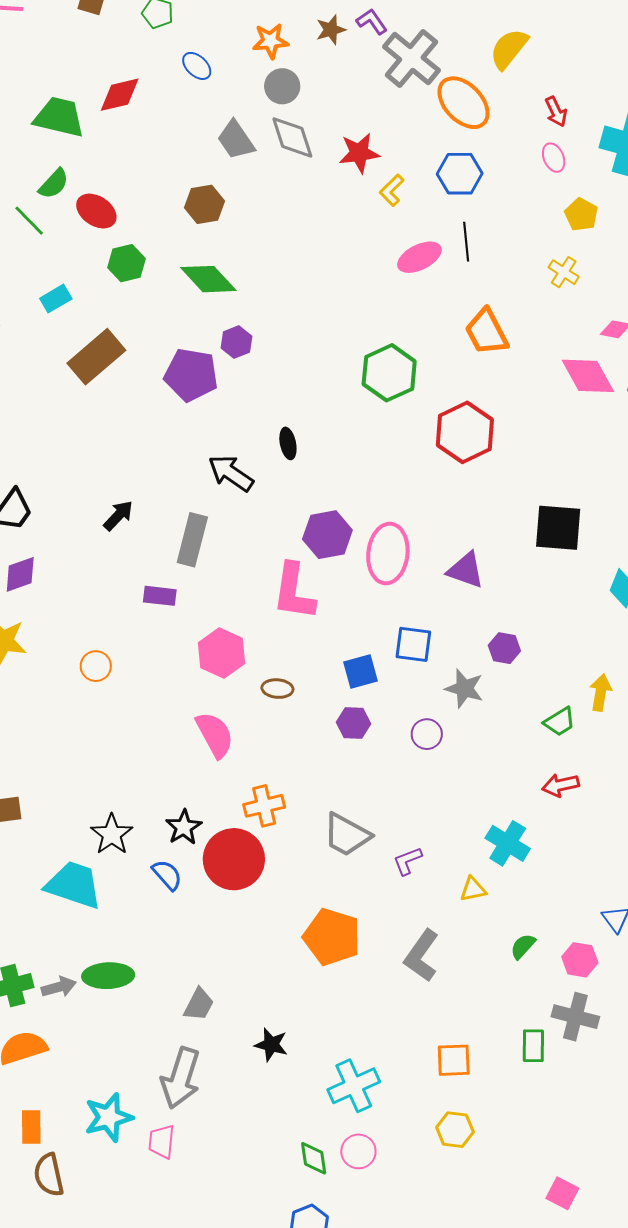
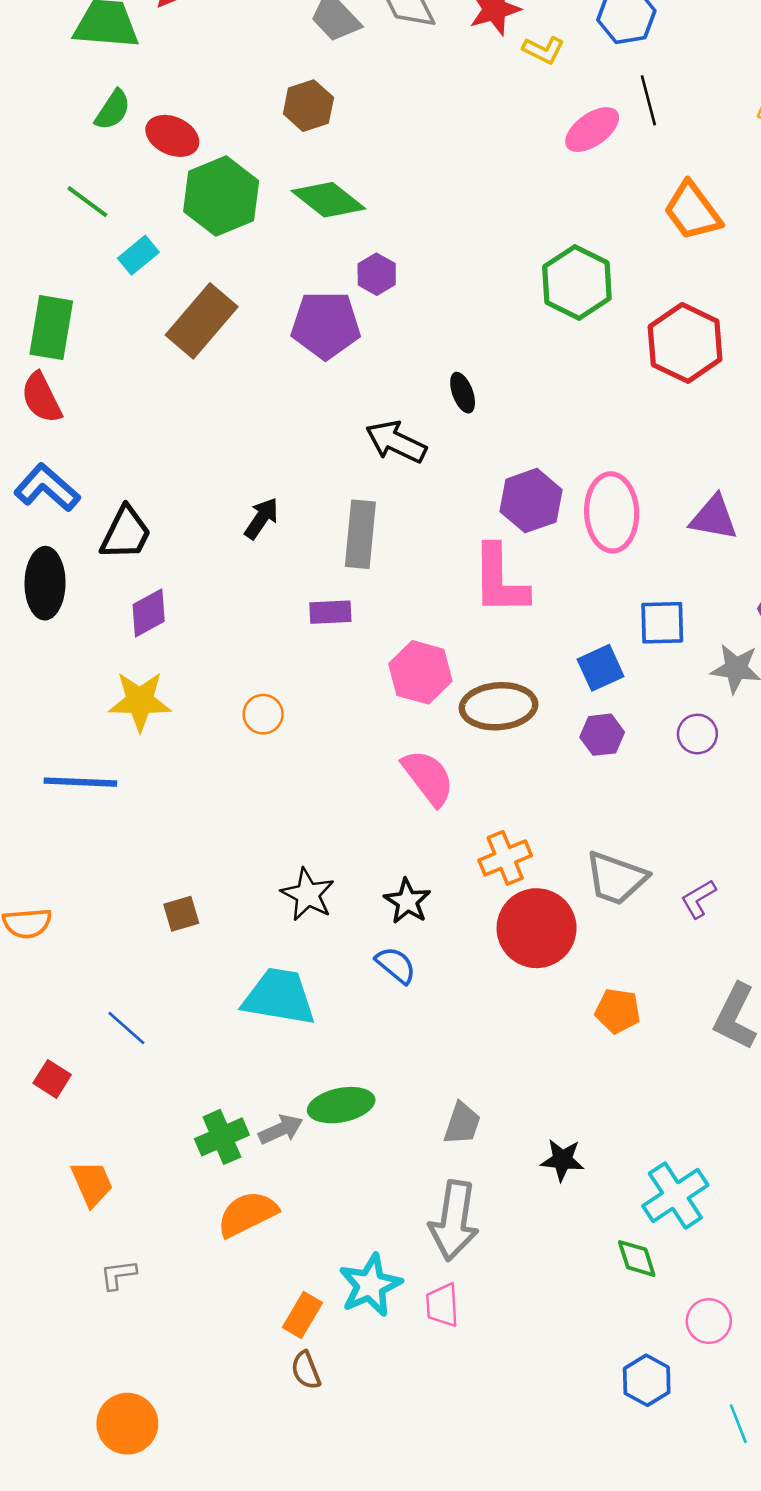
yellow L-shape: (392, 190) -> (543, 50), turned -100
green line: (29, 221) -> (87, 202), moved
green hexagon: (127, 263) -> (221, 196), size x1.6
brown ellipse: (277, 689) -> (498, 706), size x1.8
black star: (112, 834) -> (308, 894), moved
red circle: (234, 859) -> (537, 928), moved
orange pentagon: (332, 937) -> (618, 1011), size x0.6
orange rectangle: (31, 1127) -> (302, 1315), moved, turned 40
pink circle: (358, 1151) -> (709, 1321), moved
green diamond: (314, 1158) -> (637, 1258), moved
brown semicircle: (49, 1175) -> (306, 1370), size x0.7

